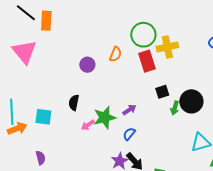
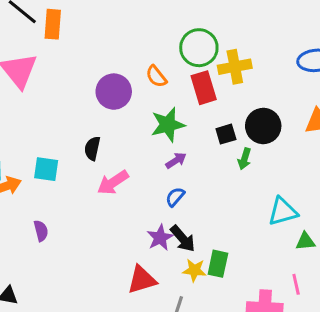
orange semicircle: (115, 54) -> (156, 76), turned 119
purple circle: (87, 65) -> (114, 92), size x1.5
black circle: (191, 101) -> (263, 126), moved
green star: (105, 117) -> (168, 125), moved
pink arrow: (88, 125) -> (113, 182), size x1.5

